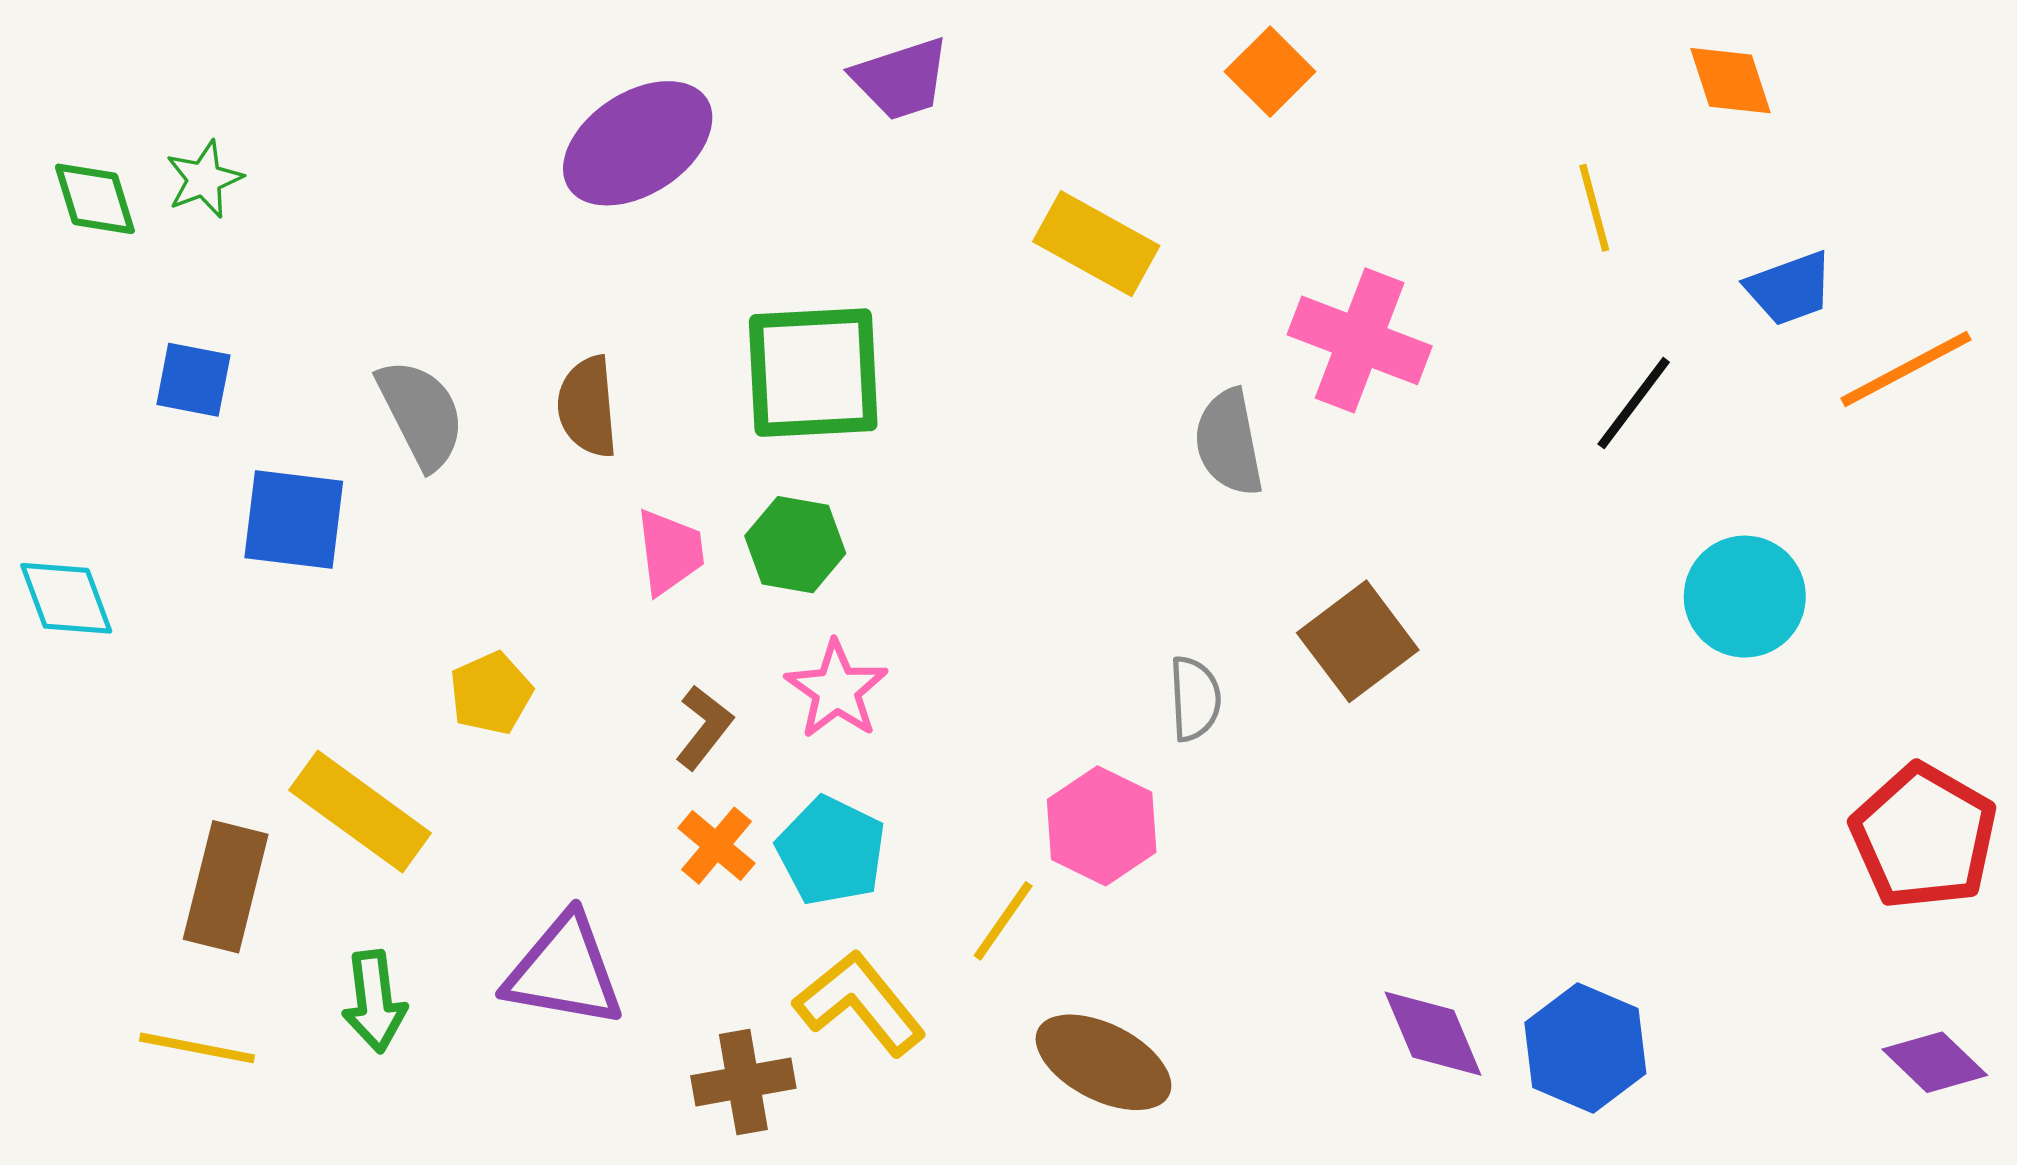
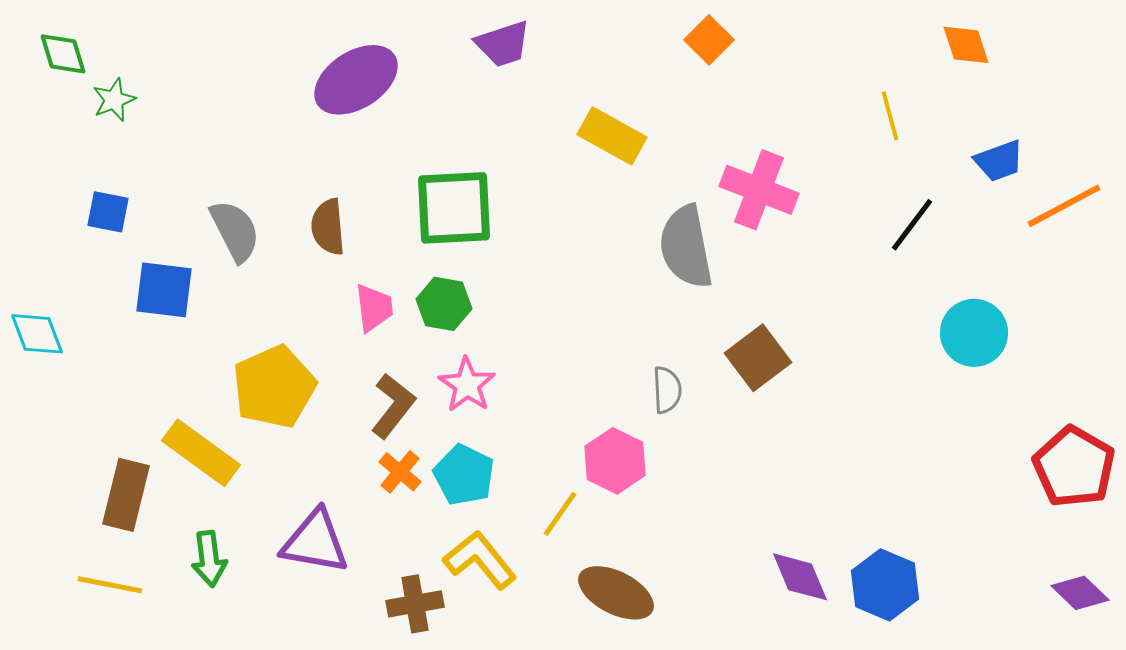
green diamond: (95, 199) -> (63, 54), moved
gray semicircle: (1229, 442) -> (686, 247), size x1.4
yellow pentagon: (491, 693) -> (274, 387), size x1.8
brown L-shape: (704, 727) -> (393, 406), size x1.4

